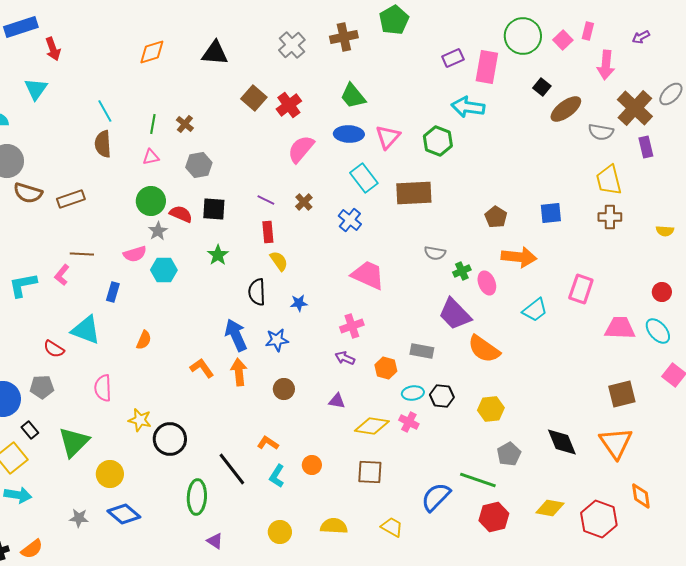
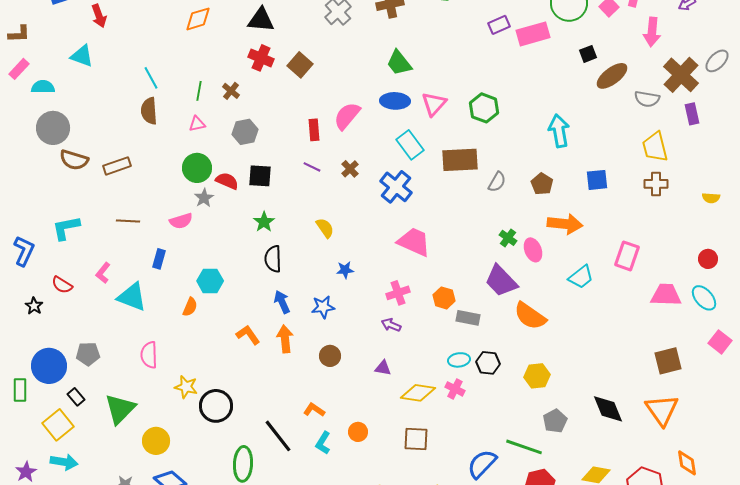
pink rectangle: (487, 67) -> (533, 34), turned 64
black square: (542, 87) -> (588, 54), turned 30
cyan triangle: (36, 89) -> (82, 56), turned -45
red cross: (289, 105) -> (261, 58), moved, turned -30
cyan arrow: (468, 107) -> (559, 131), moved, turned 72
blue cross: (350, 220) -> (396, 187), size x1.4
red rectangle: (268, 232) -> (314, 130), moved
gray semicircle: (435, 253) -> (497, 182), moved, turned -70
cyan hexagon: (164, 270) -> (210, 281), moved
green cross: (462, 271) -> (508, 238), turned -30
pink L-shape: (62, 275) -> (103, 273), moved
cyan L-shape: (23, 285) -> (66, 228), moved
black semicircle: (257, 292) -> (273, 259), moved
blue arrow: (236, 335) -> (282, 302), size x0.7
red semicircle: (54, 349) -> (62, 285), moved
orange hexagon: (386, 368) -> (444, 298), moved

